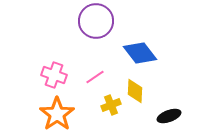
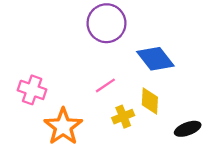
pink cross: (54, 75) -> (32, 90), moved

